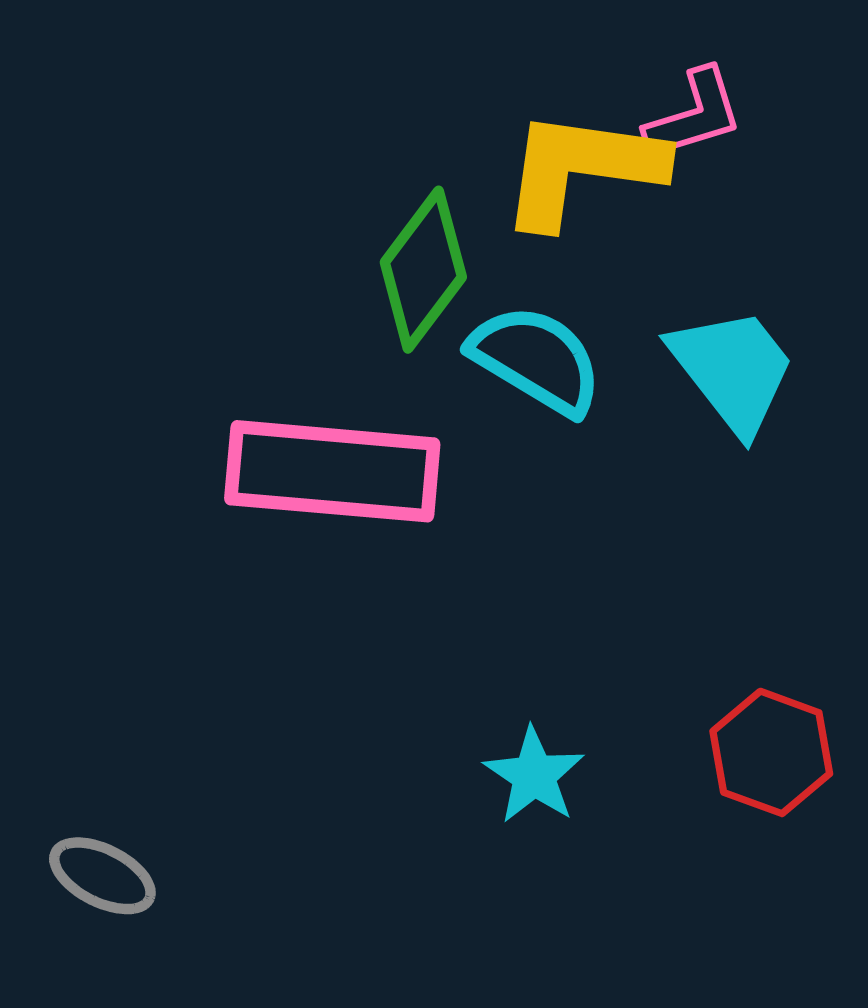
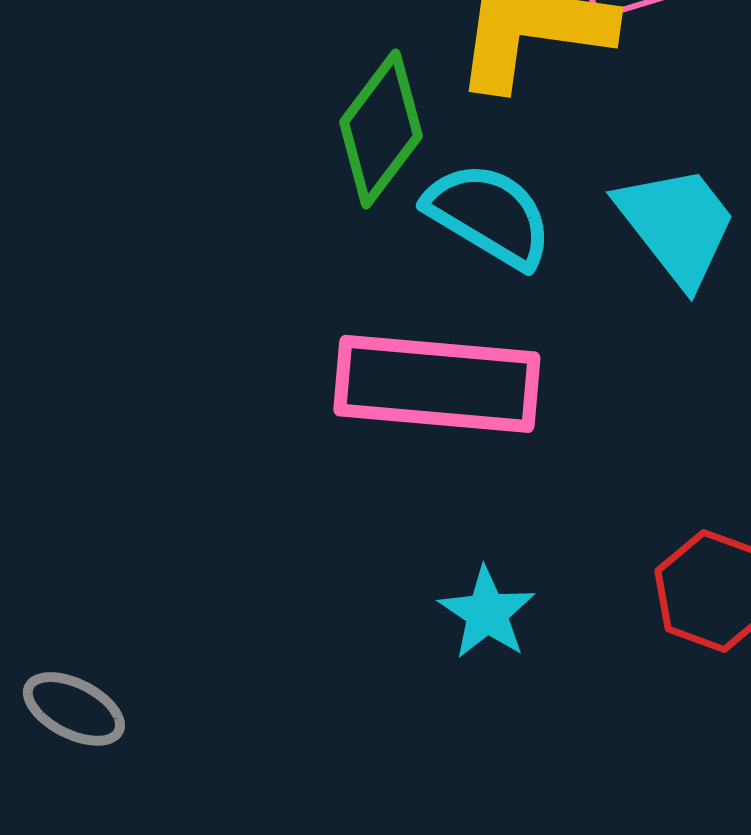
pink rectangle: (332, 471) -> (437, 384), moved

